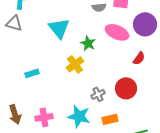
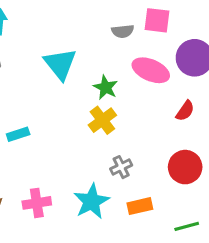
yellow cross: (75, 64) -> (102, 120), moved
red circle: (126, 88) -> (185, 167), moved
cyan star: (79, 116) -> (91, 201), turned 30

